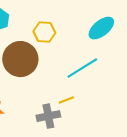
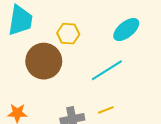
yellow line: (66, 100) -> (106, 110), moved

